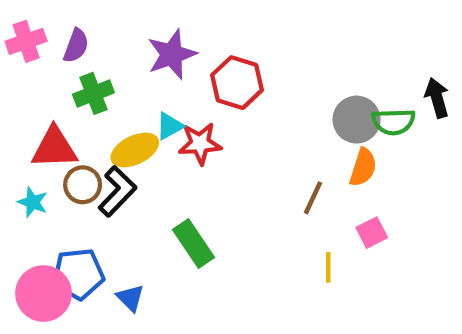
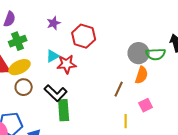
purple star: (172, 54) -> (54, 23), size x0.6
yellow ellipse: (135, 150) -> (20, 67), moved
brown circle: (83, 185) -> (24, 87), moved
black L-shape: (117, 191) -> (56, 93), moved, turned 90
green rectangle: (193, 243) -> (64, 110), turned 30

